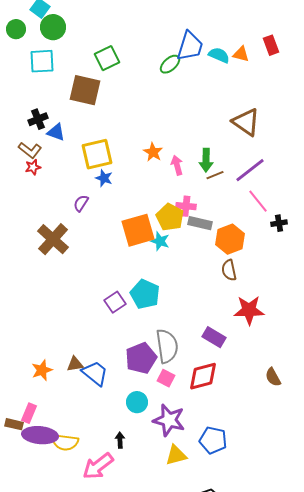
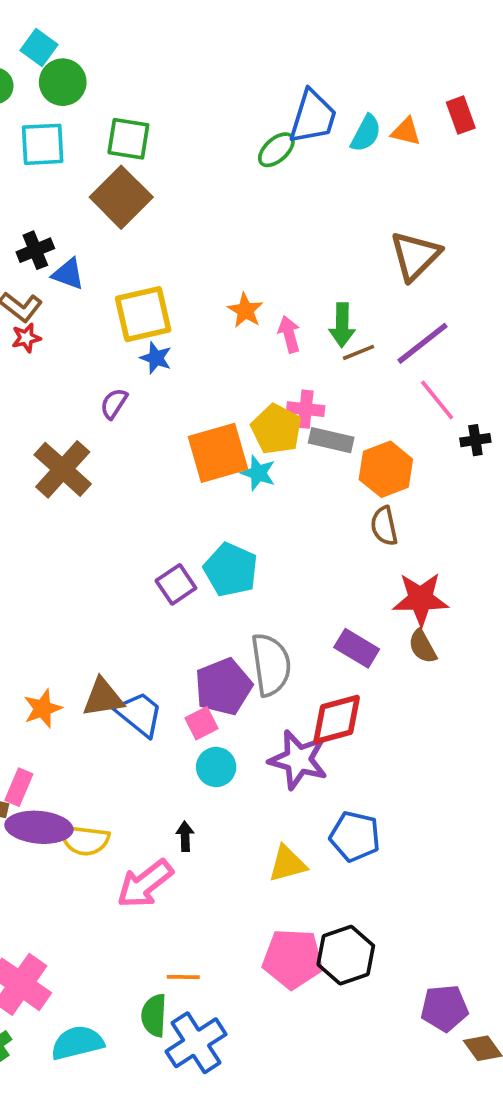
cyan semicircle: (219, 55) -> (366, 133), turned 95
green square: (107, 58) -> (128, 139), moved, turned 35
brown square: (85, 90) -> (121, 197), turned 32
brown triangle: (246, 122) -> (415, 256), turned 40
brown triangle: (75, 364) -> (103, 698), size x1.4
brown semicircle: (273, 377) -> (422, 646), moved
pink square: (166, 378) -> (201, 723), moved, turned 36
purple star: (169, 420) -> (298, 760), moved

